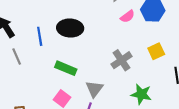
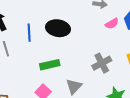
green rectangle: (66, 68) -> (50, 65), turned -42

